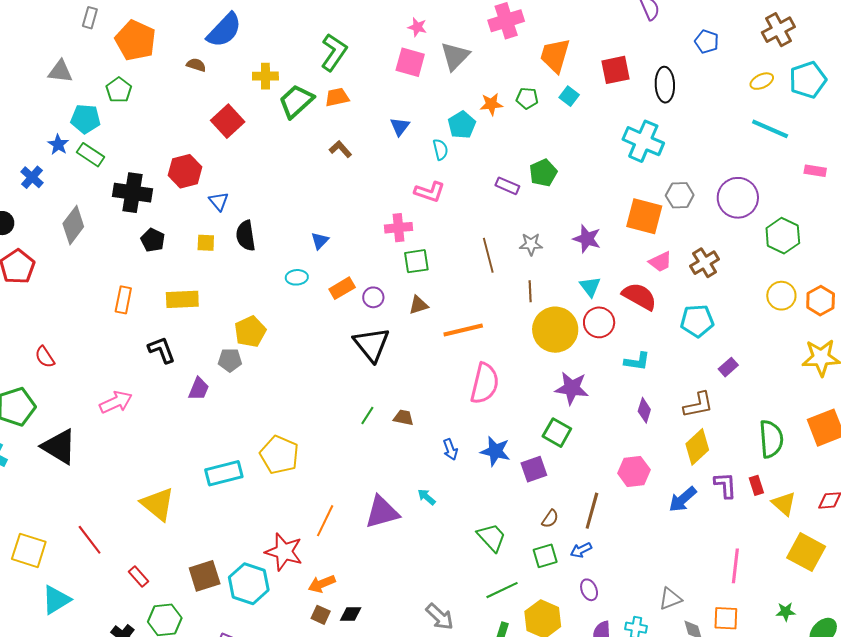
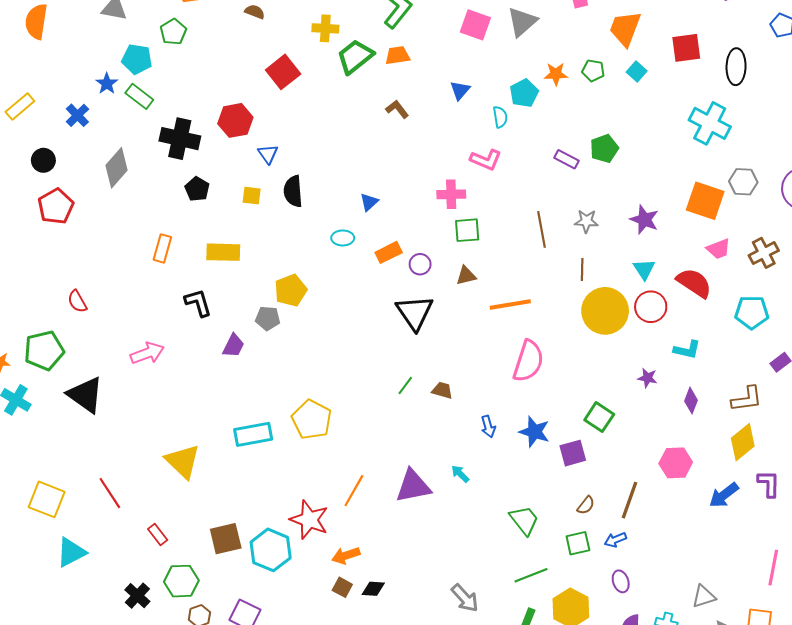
purple star: (572, 388) -> (647, 378), moved, size x0.6

